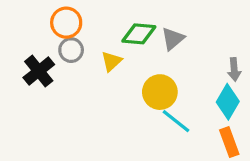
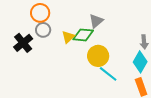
green diamond: (139, 34) -> (83, 35), moved
gray triangle: (173, 39) -> (96, 21), moved

